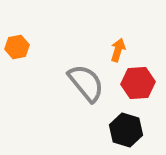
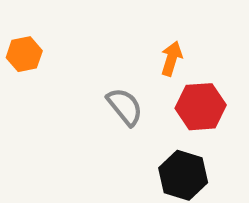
gray semicircle: (86, 83) -> (125, 107), size x0.7

